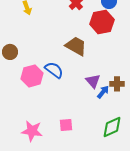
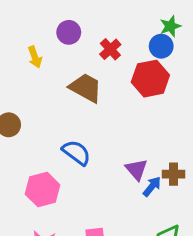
brown trapezoid: (76, 46) -> (86, 88), moved
pink hexagon: (32, 76) -> (43, 190), moved

